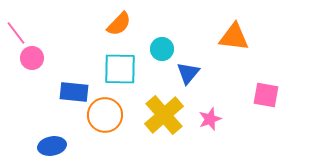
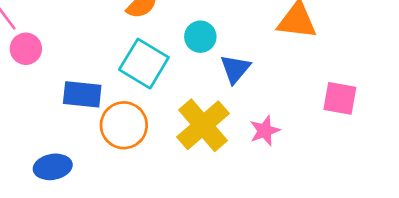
cyan square: (120, 69) -> (144, 64), turned 30

